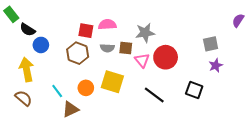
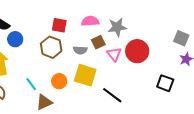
pink semicircle: (107, 25) -> (90, 21), moved
gray square: (211, 44) -> (181, 38), turned 35
gray semicircle: (107, 48) -> (80, 50), moved
brown square: (126, 48) -> (98, 42), turned -32
black line: (154, 95) -> (112, 95), moved

